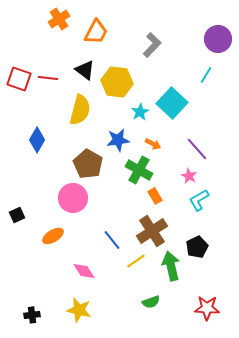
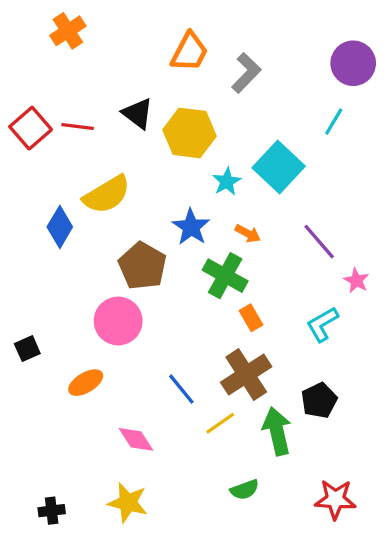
orange cross: (59, 19) -> (68, 31), moved
orange trapezoid: (96, 32) -> (189, 52), moved
red square: (19, 79) -> (31, 128), turned 30
yellow semicircle: (80, 110) -> (107, 195), moved, turned 44
blue star: (118, 140) -> (191, 227), turned -30
pink star: (189, 176) -> (356, 280), moved

